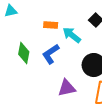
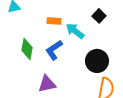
purple triangle: (67, 88) -> (47, 84), moved

